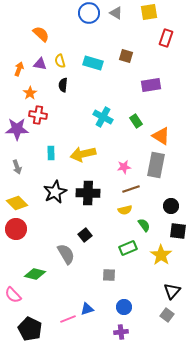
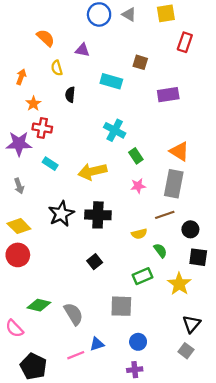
yellow semicircle: (60, 61) -> (57, 68), moved
cyan rectangle: (93, 63) -> (111, 81), moved
purple triangle: (40, 64) -> (82, 50), moved
green rectangle: (136, 121) -> (136, 156), moved
cyan rectangle: (51, 153) -> (50, 164), moved, turned -56
brown line: (131, 189) -> (165, 215), moved
gray semicircle: (66, 254) -> (73, 314), moved
gray square: (109, 275) -> (121, 306), size x1.5

